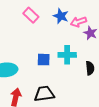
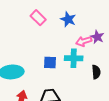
pink arrow: (78, 22) -> (84, 41), moved

